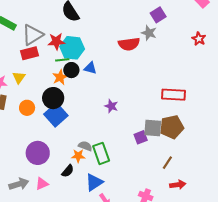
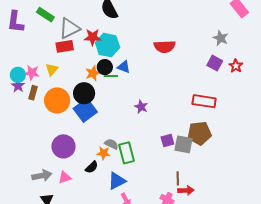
purple square: (158, 15) -> (215, 63), moved, turned -35
gray star: (149, 33) -> (221, 38), moved
red star: (199, 39) -> (236, 66), moved
green line: (62, 60) -> (111, 76), moved
orange circle: (27, 108) -> (57, 100), size x1.6
gray square: (153, 128) -> (183, 144), moved
brown line: (167, 163) -> (178, 178), moved, turned -40
red arrow: (178, 185) -> (186, 190), moved

